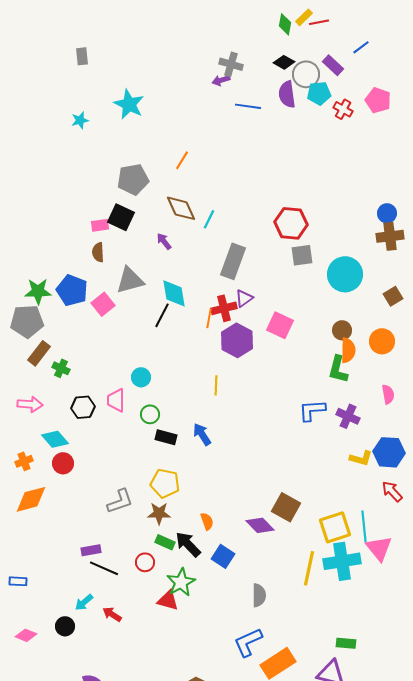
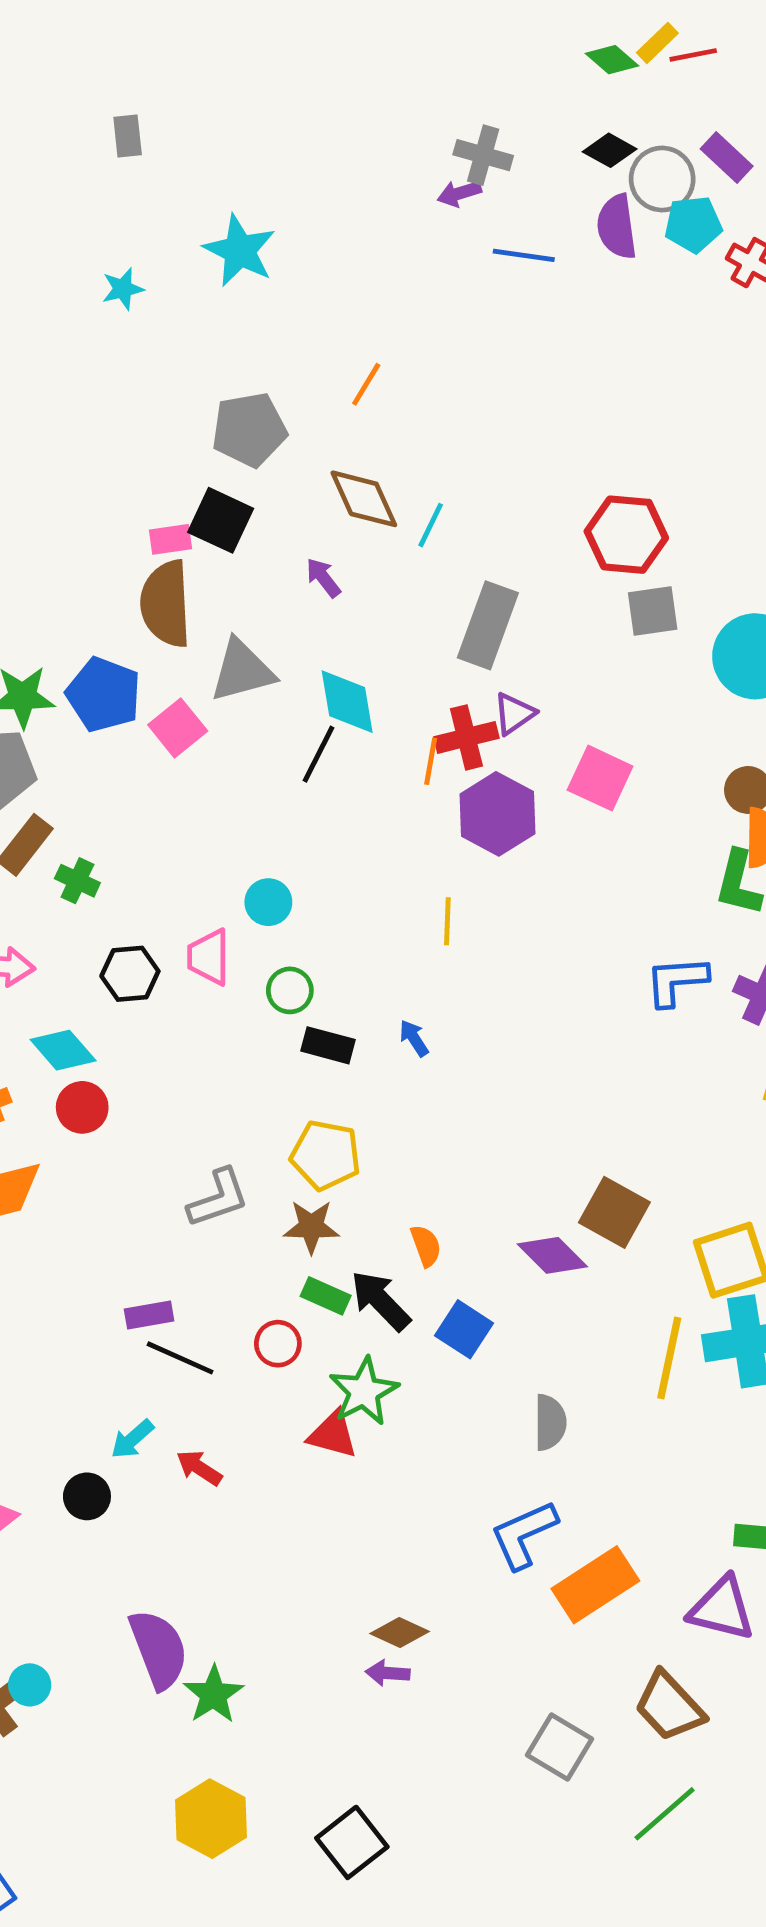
green diamond: (285, 24) -> (612, 60), turned -60
brown semicircle: (98, 252) -> (166, 604), size x1.8
blue arrow: (202, 434) -> (414, 1038), size x0.7

